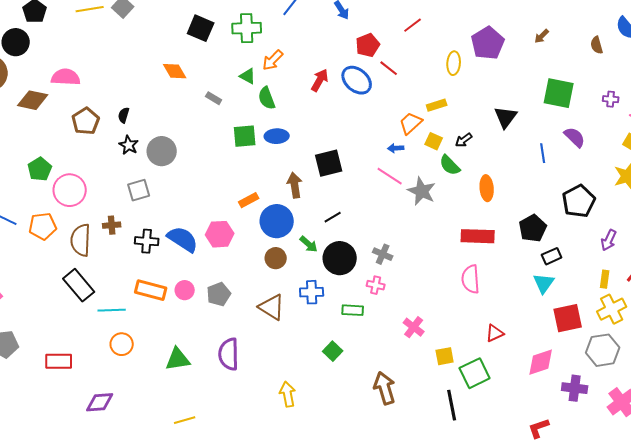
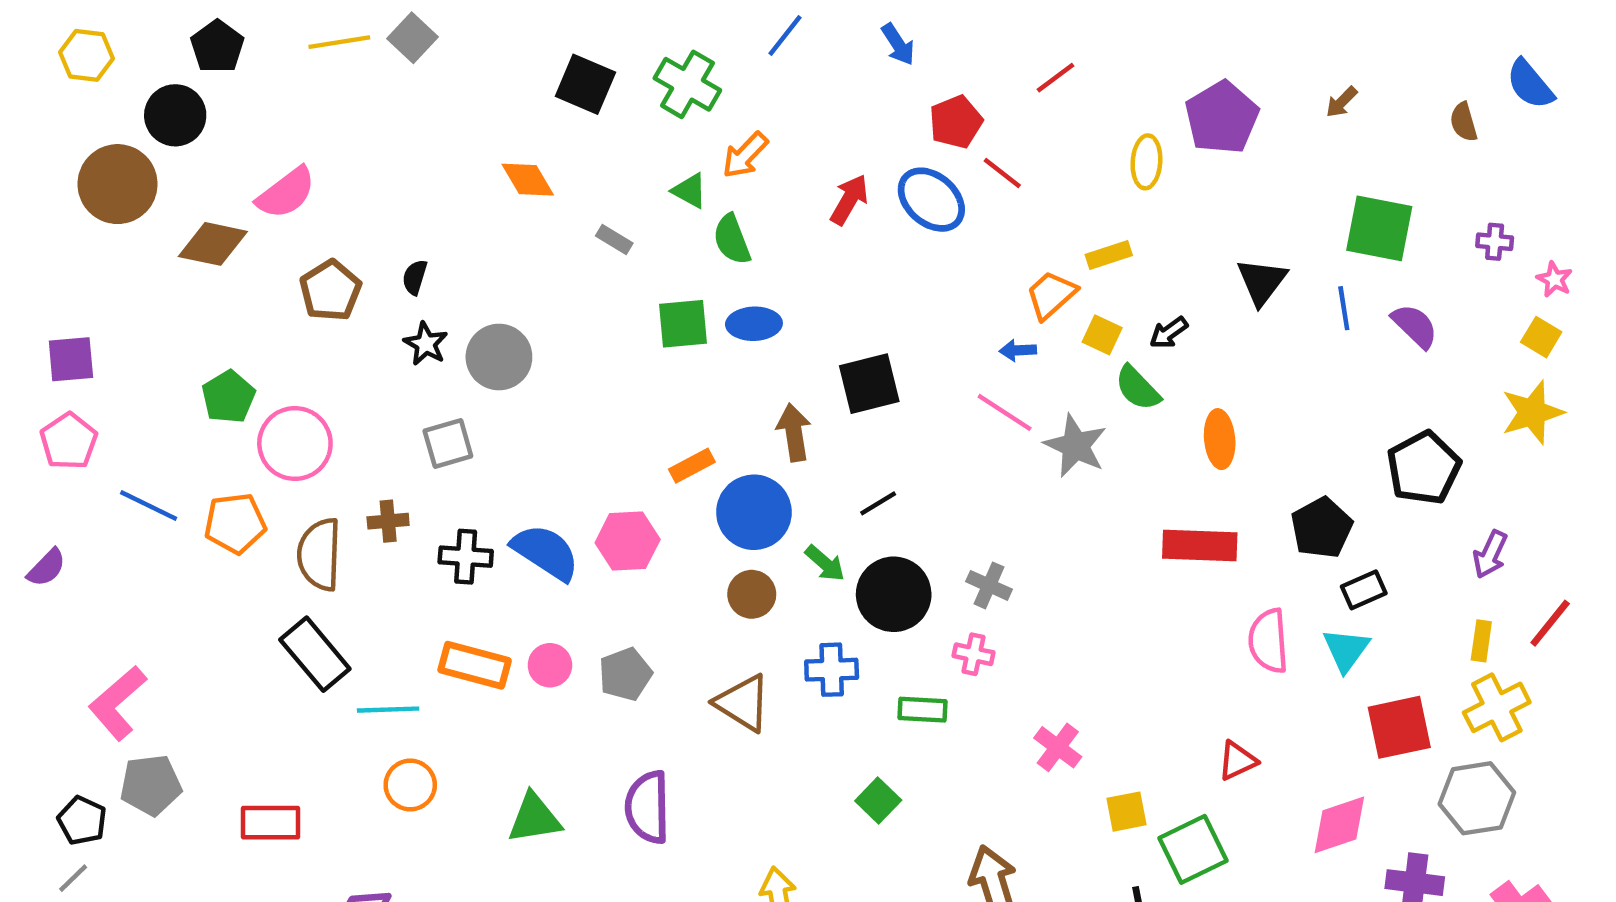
green cross: (247, 28) -> (687, 84), turned 32
pink semicircle: (66, 77) -> (286, 193), turned 140
blue line: (543, 153) -> (1344, 308), moved
pink semicircle: (471, 279) -> (1268, 641), moved

